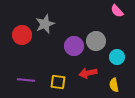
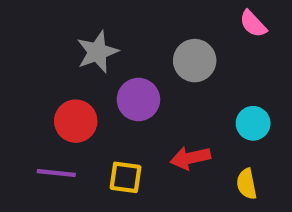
red circle: (22, 35) -> (76, 121), moved
gray circle: (96, 41) -> (195, 61), moved
purple circle: (74, 46) -> (138, 100), moved

